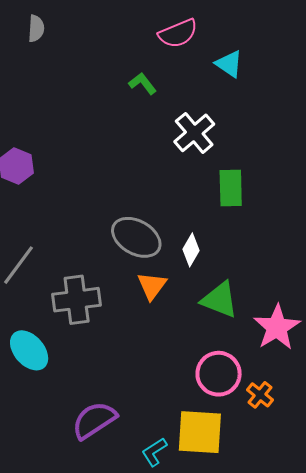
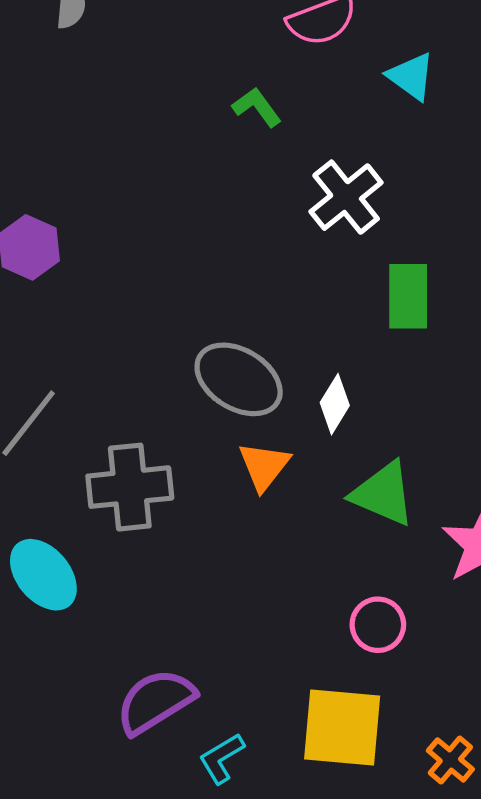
pink circle: (219, 374) -> (378, 625), size x0.7
orange cross: (260, 395) -> (450, 760), moved
cyan L-shape: (154, 452) -> (222, 758), moved

